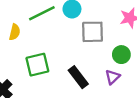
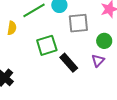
green square: (37, 65) -> (47, 45), moved

